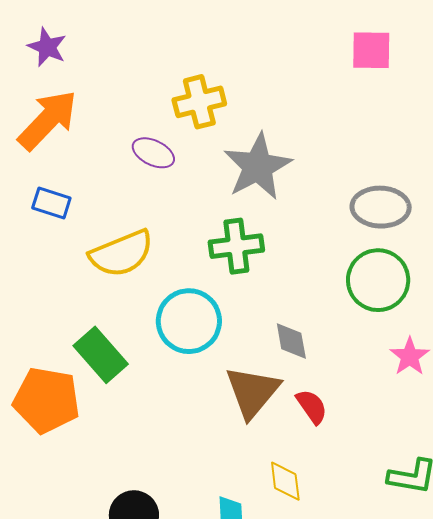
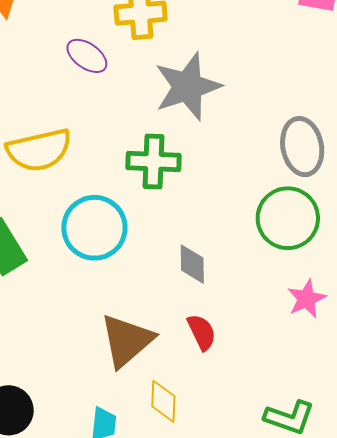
gray ellipse: (381, 207) -> (302, 147), turned 68
brown triangle: (252, 392) -> (127, 340), moved

